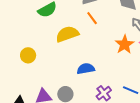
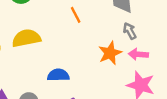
yellow semicircle: (67, 34) -> (26, 38), moved

